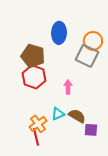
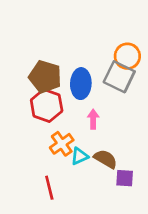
blue ellipse: (59, 33) -> (81, 84), moved
orange cross: (38, 124) -> (62, 144), moved

